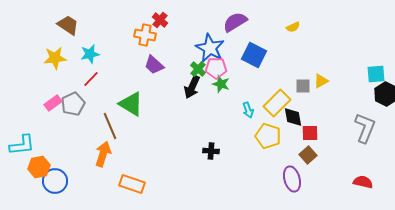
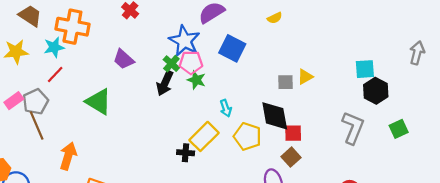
orange cross: (145, 35) -> (72, 27), moved, size x1.4
yellow rectangle: (277, 103) -> (204, 136), moved
black diamond: (293, 117) -> (275, 116), size x1.4
brown line: (110, 126) -> (37, 126), moved

